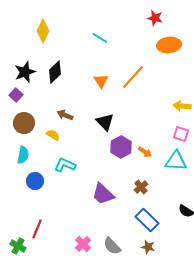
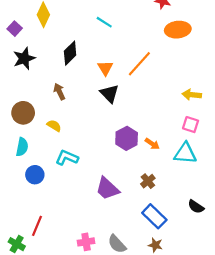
black diamond: (55, 72) -> (70, 53), moved
purple square: (16, 95) -> (15, 29), moved
brown arrow: (65, 115) -> (59, 91), moved, turned 42
black triangle: (105, 122) -> (110, 94), moved
pink cross: (83, 244) -> (86, 242), turned 35

